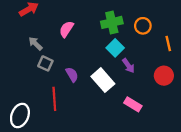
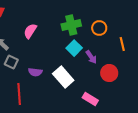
purple arrow: (128, 66) -> (91, 57), moved
purple semicircle: (72, 75) -> (35, 72), turned 128
red circle: (164, 76) -> (109, 73), moved

